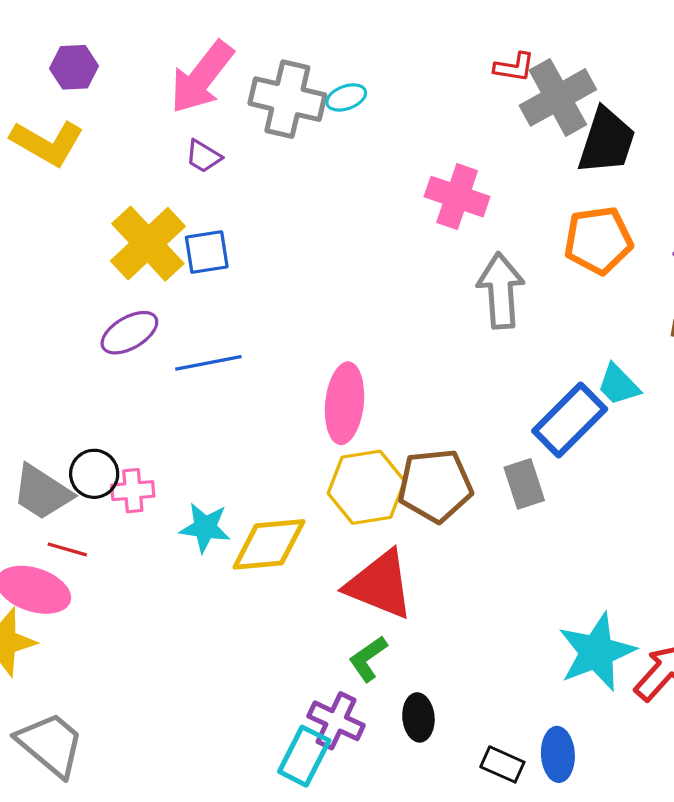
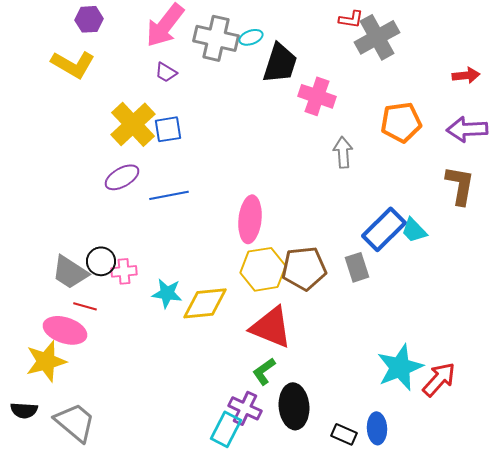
black trapezoid: (607, 141) -> (280, 63), moved
gray arrow: (501, 291) -> (343, 152), size x0.7
cyan trapezoid: (618, 385) -> (414, 230), moved
black ellipse: (418, 717) -> (294, 406), size x1.6

